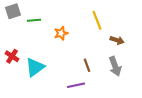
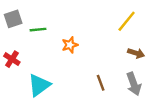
yellow line: (97, 20) -> (127, 21), moved, turned 60
red cross: (12, 56) -> (12, 59), moved

